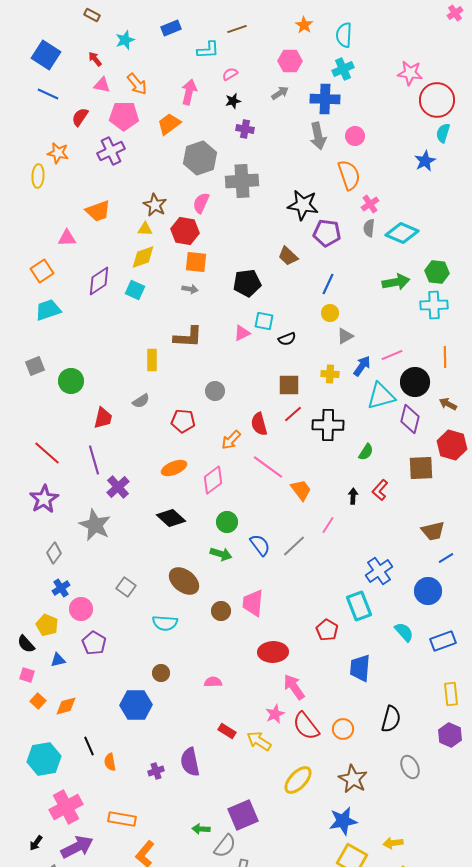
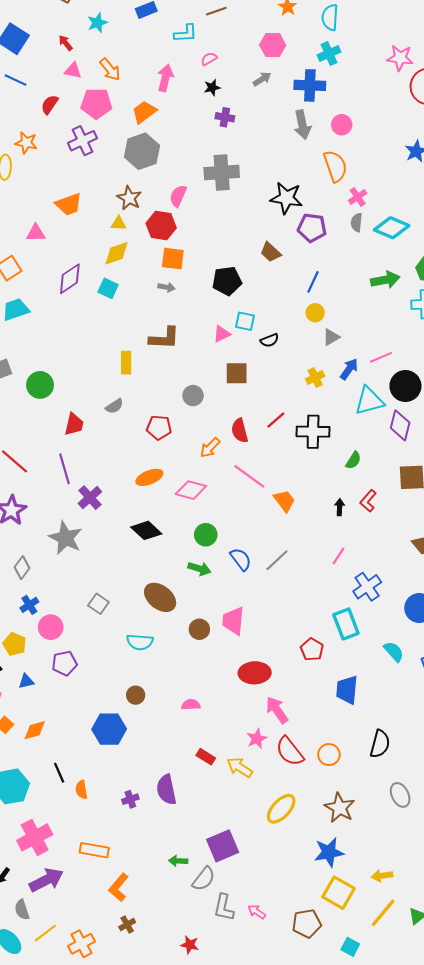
gray hexagon: (200, 158) -> (142, 151), moved
yellow cross: (330, 374) -> (315, 378), turned -30
brown square: (289, 385) -> (237, 373), moved
pink diamond: (213, 480) -> (191, 490), turned 52
pink line: (328, 525) -> (339, 556), moved
purple pentagon: (94, 643) -> (64, 663), turned 30

